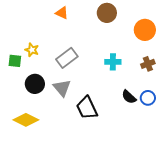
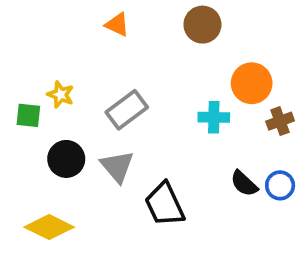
orange circle: (145, 30) -> (252, 83), moved

